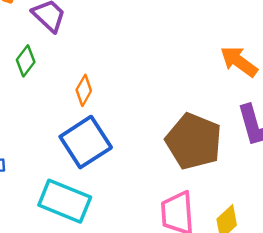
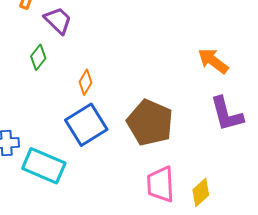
brown pentagon: (194, 141) -> (150, 123), moved
cyan rectangle: (65, 201) -> (44, 166), moved

